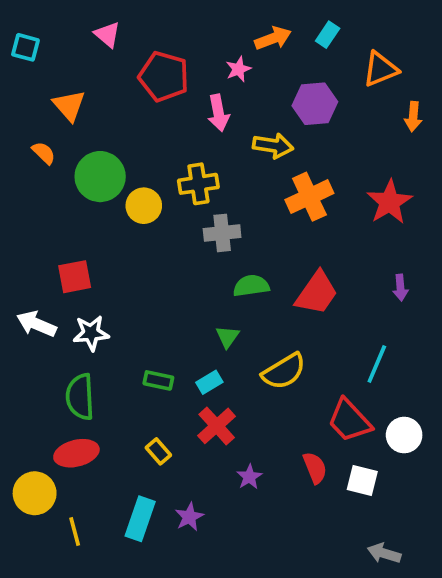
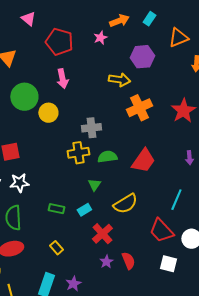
pink arrow: (218, 113) -> (62, 79), moved
yellow cross: (198, 184) -> (78, 153), moved
red cross: (217, 426) -> (102, 234), moved
red semicircle: (315, 468) -> (128, 261), moved

